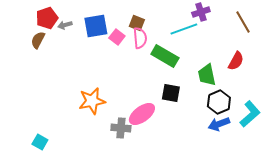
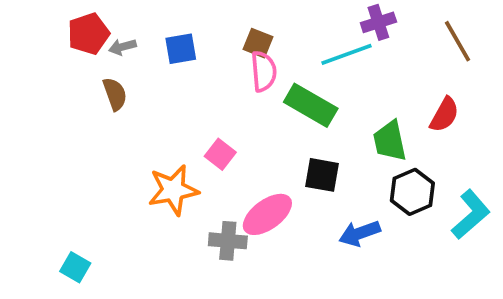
blue square: (96, 26) -> (181, 49), size x0.7
pink square: (117, 37) -> (220, 154), moved
brown semicircle: (38, 40) -> (115, 94), moved, turned 132
blue arrow: (219, 124) -> (360, 233), moved

